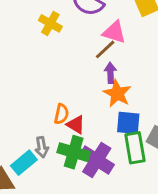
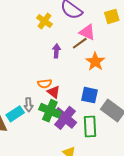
purple arrow: (110, 73) -> (56, 51), moved
orange star: (117, 93) -> (95, 62), moved
orange semicircle: (61, 114) -> (45, 84), turned 64
green rectangle: (135, 148) -> (90, 126), moved

